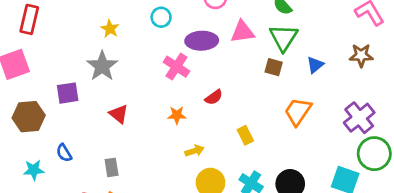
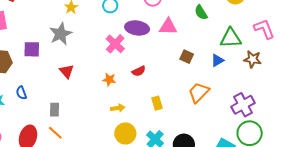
green triangle: (284, 38) -> (231, 38), moved, turned 45

